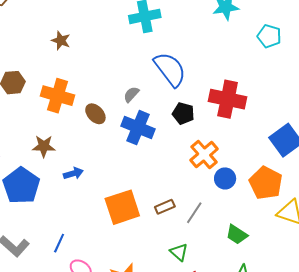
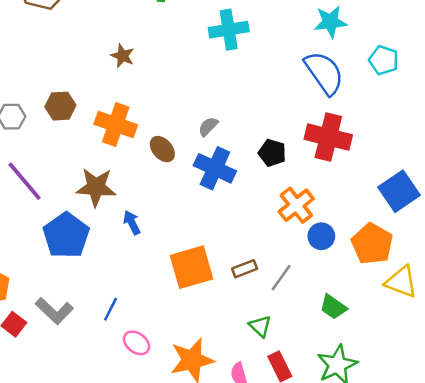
blue semicircle: (170, 69) -> (324, 73), moved
brown star: (44, 146) -> (96, 187), size x1.4
blue arrow: (73, 173) -> (132, 223), turned -102

